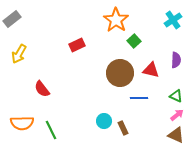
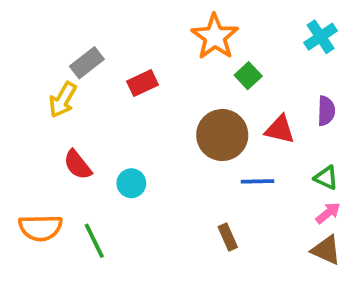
gray rectangle: (12, 19) -> (87, 63), moved
yellow arrow: (19, 54) -> (63, 100), moved
cyan circle: (104, 121) -> (131, 183), moved

